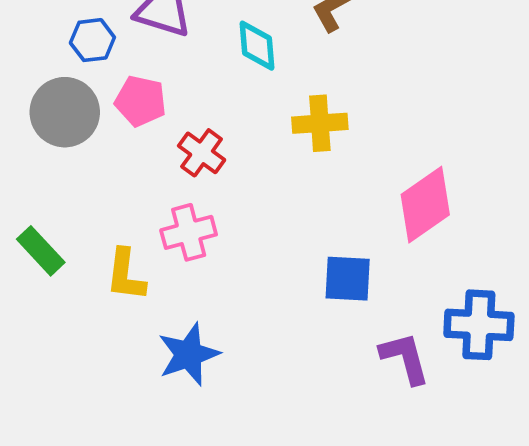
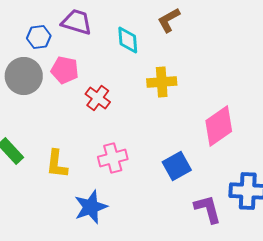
pink cross: (189, 232) -> (113, 158), moved
blue square: (348, 279) -> (177, 166), turned -32

